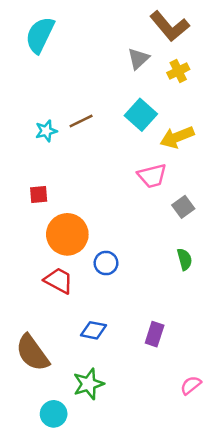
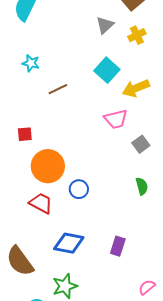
brown line: (81, 121) -> (58, 89), moved
cyan star: (46, 131) -> (31, 63), moved, turned 30
blue diamond: (93, 330) -> (69, 243), size x1.4

